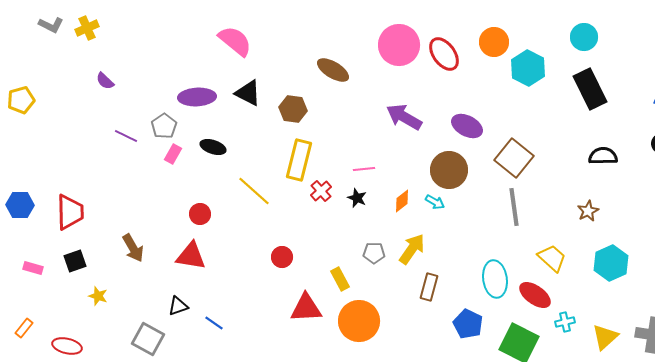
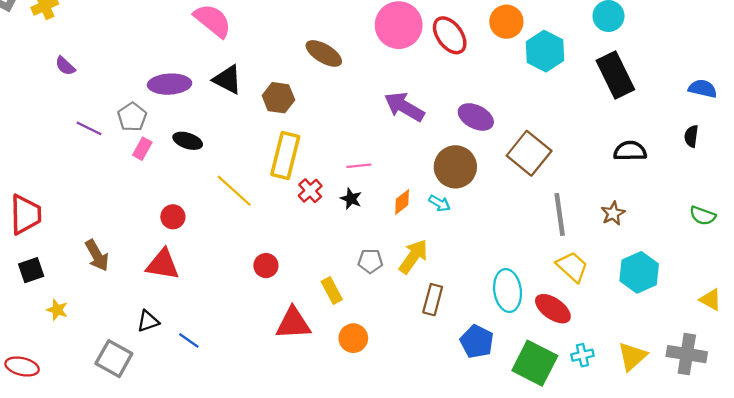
gray line: (514, 207) -> (560, 215), moved
orange circle: (359, 321) -> (353, 338), size x0.6
cyan cross: (565, 322) -> (582, 355), moved

